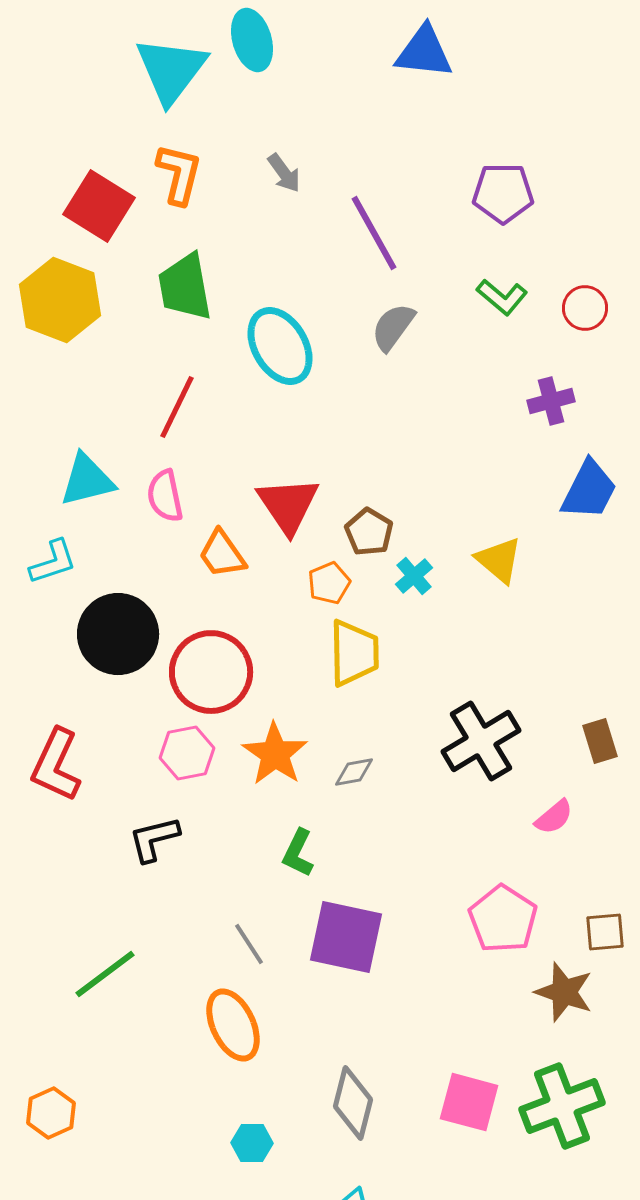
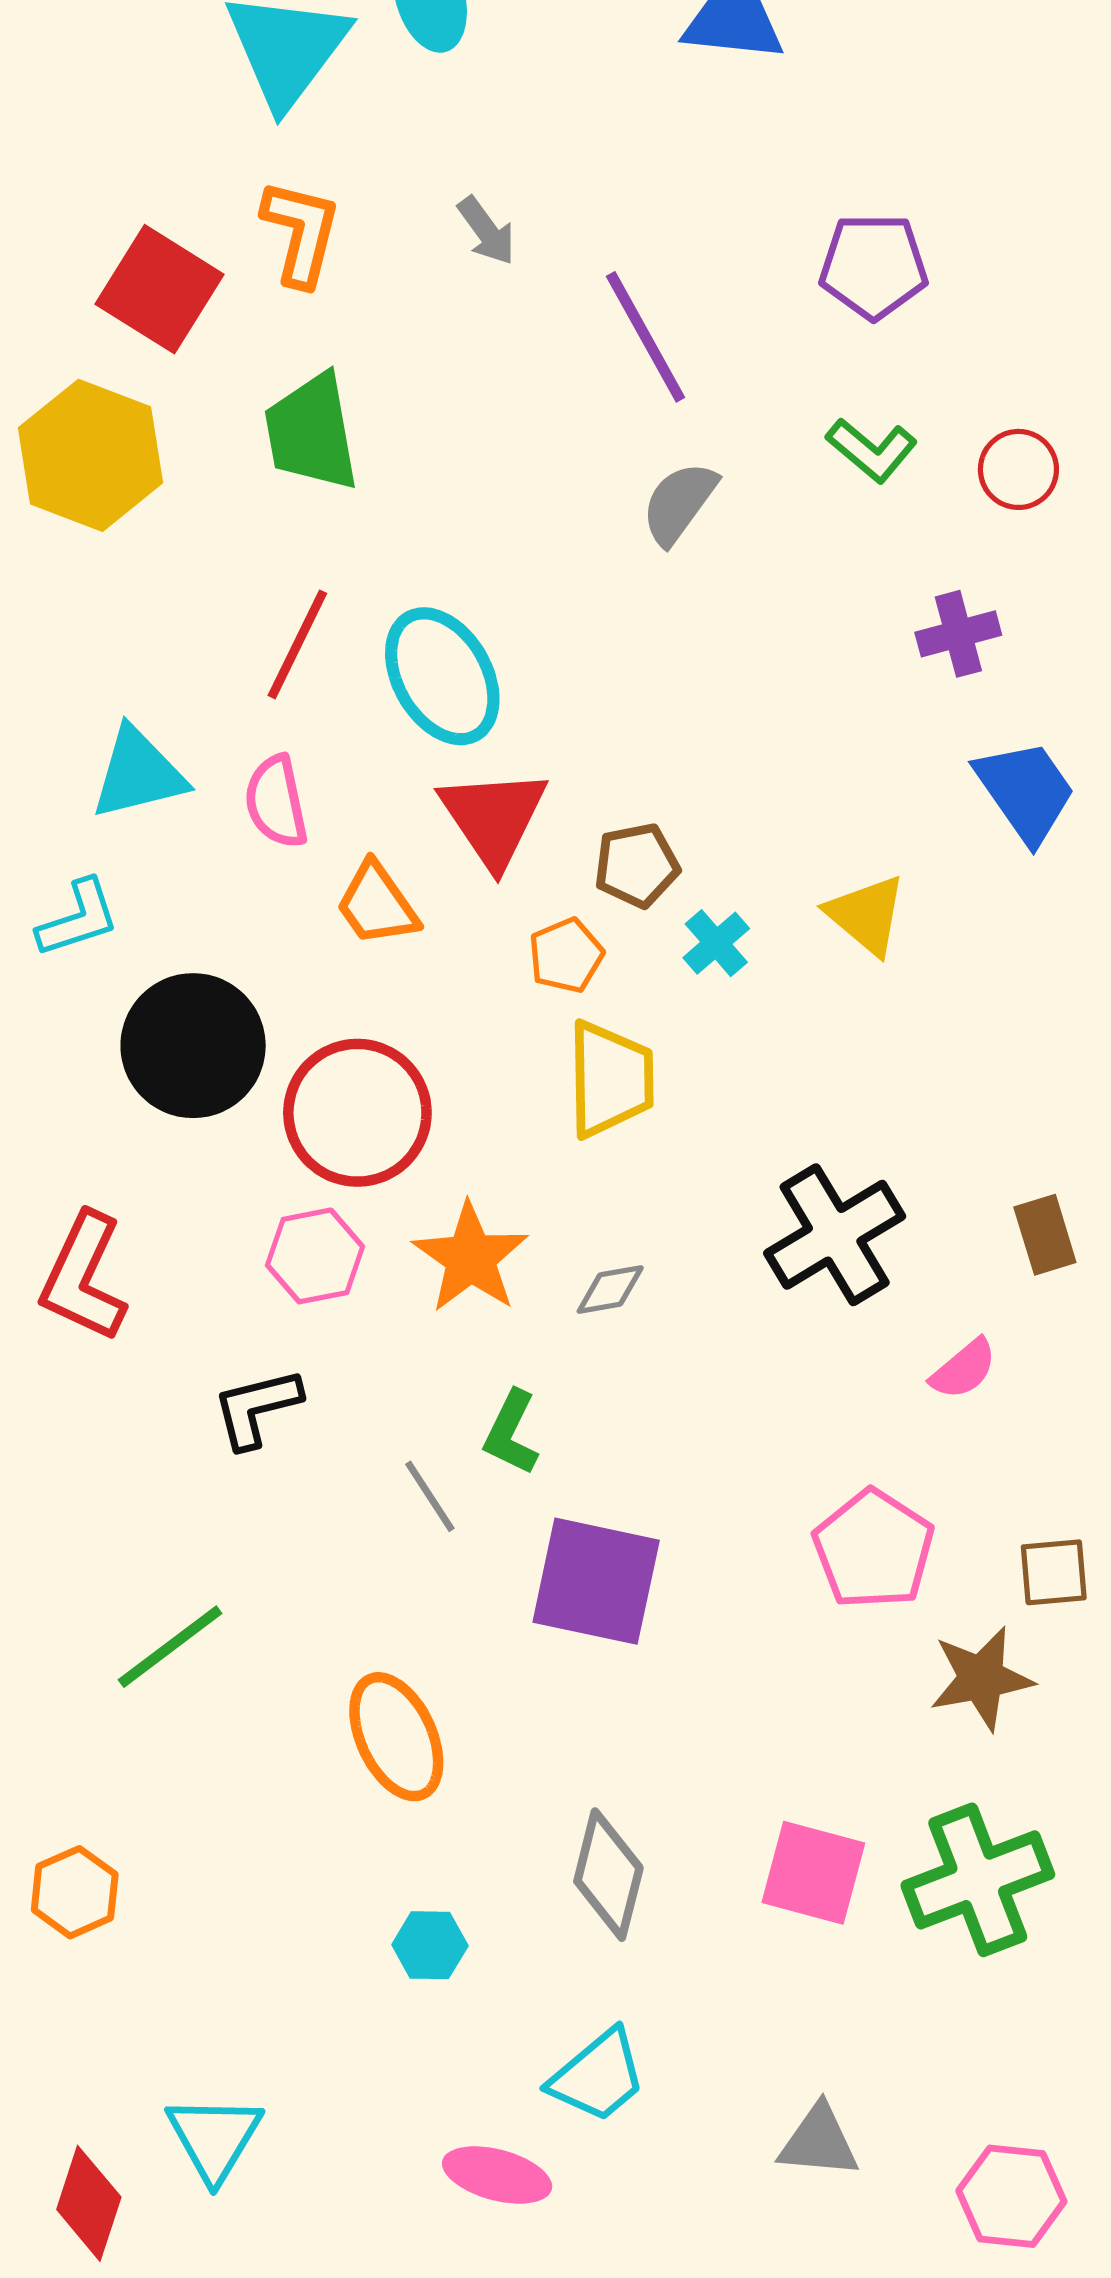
cyan ellipse: (280, 346) -> (442, 676), moved
blue trapezoid: (589, 490) -> (1026, 791), turned -62
brown pentagon: (369, 532) -> (637, 865), turned 30
gray line: (249, 944) -> (430, 1496), moved
brown star: (564, 992) -> (981, 1678), turned -30

